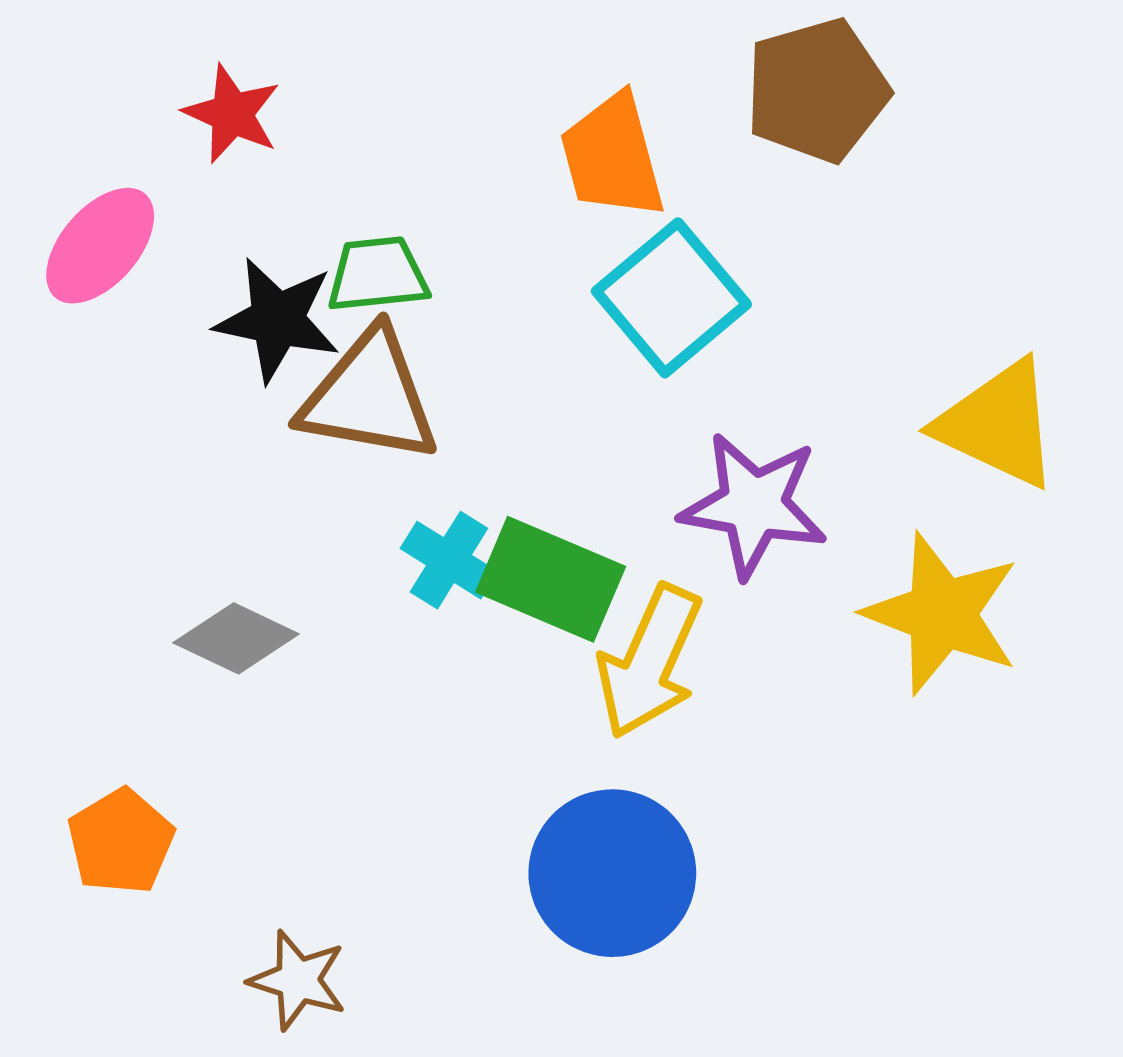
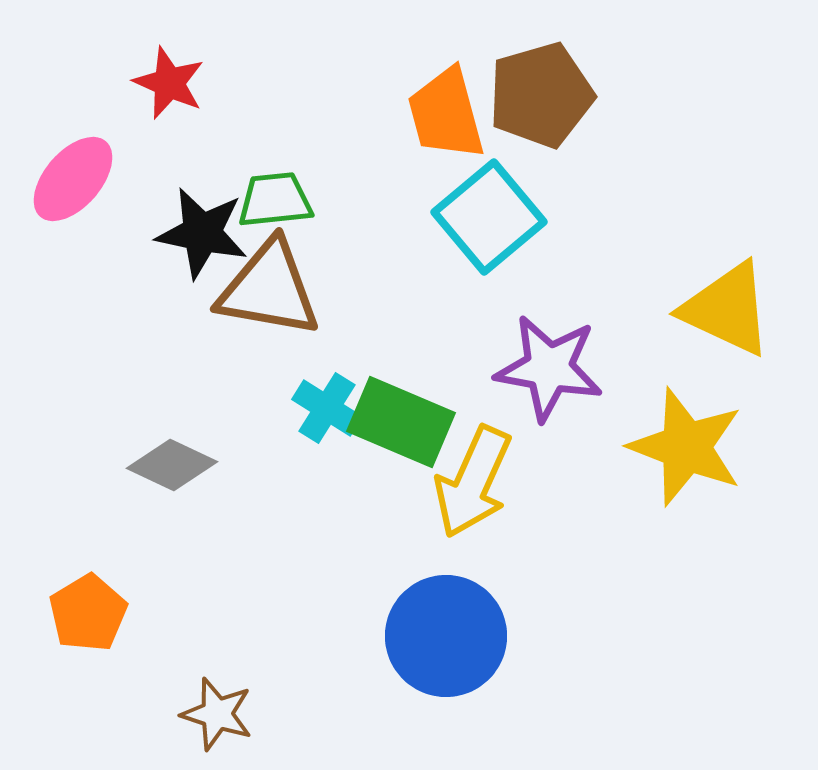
brown pentagon: (817, 90) -> (541, 95), moved

